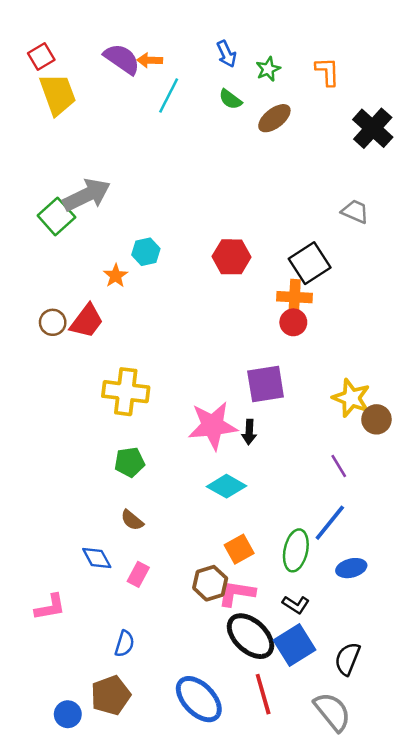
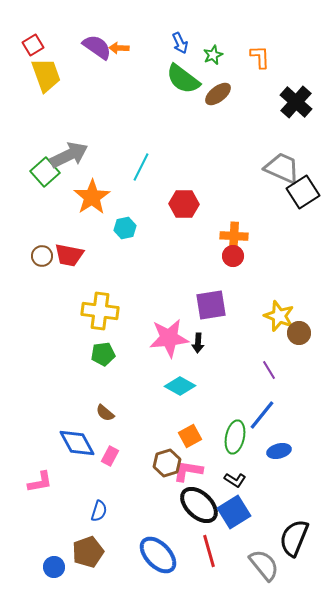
cyan line: (169, 96) -> (141, 167), moved
green semicircle: (230, 99) -> (183, 79), size x1.8
gray trapezoid: (355, 211) -> (282, 168), size x1.6
cyan hexagon: (146, 252) -> (125, 228), moved
black square: (310, 263) -> (303, 192), moved
orange star: (116, 276) -> (92, 197), moved, size x1.8
red trapezoid: (87, 321) -> (69, 255), turned 64
green pentagon: (130, 462) -> (103, 354), moved
blue diamond: (97, 558) -> (77, 443), size x1.5
black semicircle: (348, 659) -> (294, 538), moved, size x1.4

